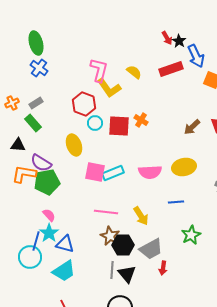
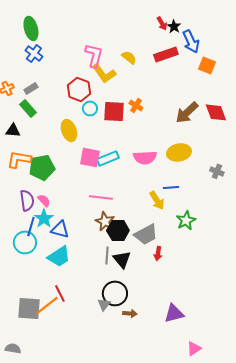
brown arrow: (192, 127) -> (187, 112), size x1.4
purple semicircle: (41, 163) -> (27, 200), moved, turned -130
yellow arrow: (141, 216) -> (157, 200), moved

